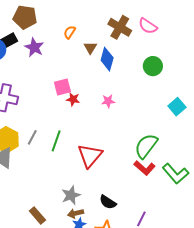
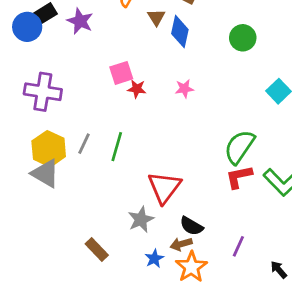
red triangle: (90, 156) -> (164, 187), moved
red L-shape: (145, 168) -> (239, 177), turned 130
brown arrow: (76, 213) -> (181, 244), moved

